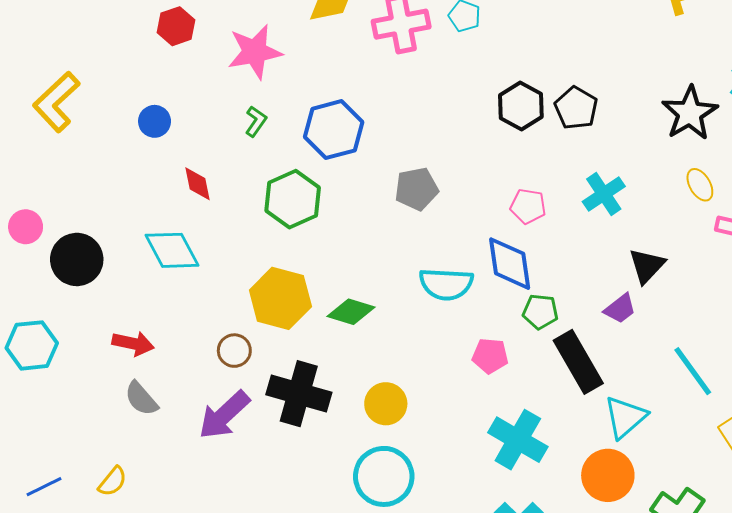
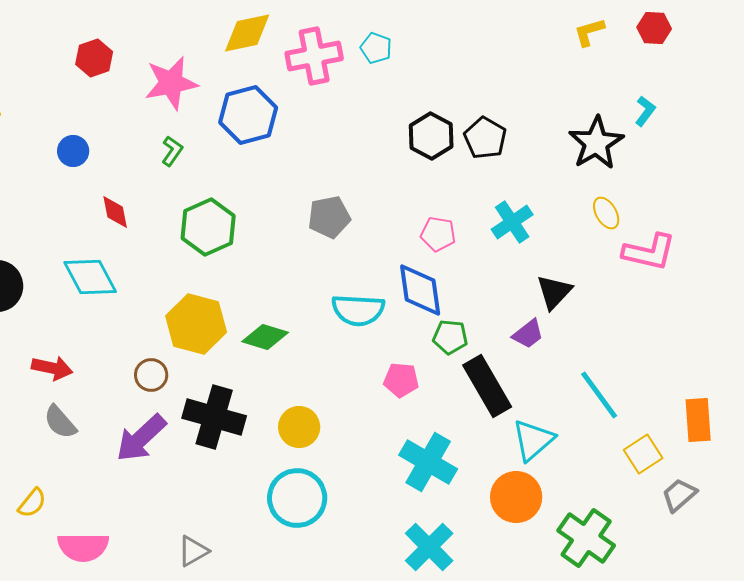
blue hexagon: (334, 130) -> (248, 115), moved

